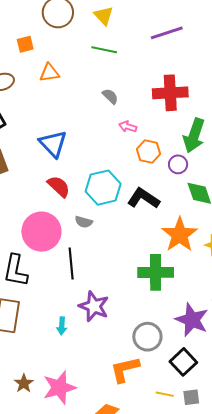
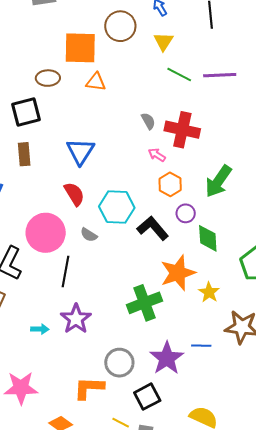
orange square: (25, 44) -> (80, 48), size x2.0
green line: (104, 50) -> (179, 74), moved
red cross: (170, 93) -> (182, 130), moved
purple circle: (178, 164) -> (186, 213), moved
green cross: (156, 272) -> (144, 303), turned -36
cyan arrow: (62, 326) -> (40, 329), turned -108

